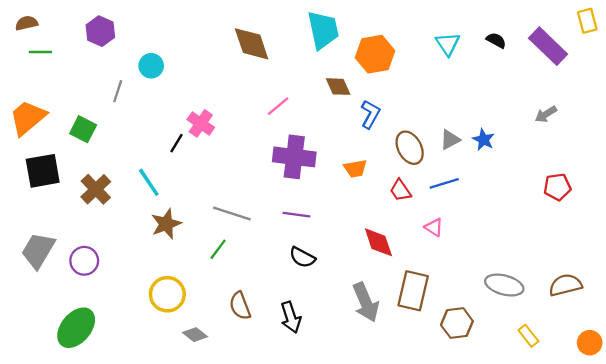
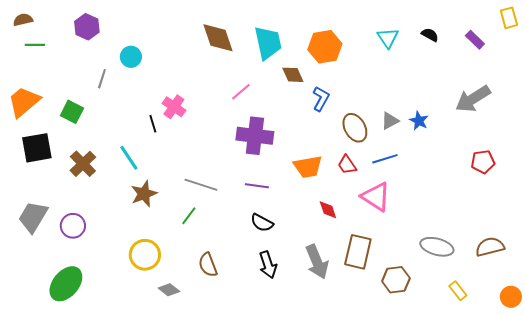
cyan trapezoid: (323, 30) -> (268, 43), moved
purple rectangle: (548, 46) -> (475, 40), size x0.6
gray arrow: (546, 114) -> (473, 99), size x1.8
black line: (177, 143) -> (153, 124), turned -48
orange trapezoid: (355, 168) -> (308, 167), moved, size x1.4
pink triangle: (434, 227) -> (376, 197), size x1.8
red diamond: (378, 242) -> (328, 210), size x0.7
black arrow: (291, 317) -> (268, 265), moved

